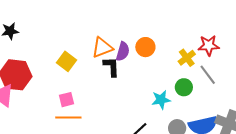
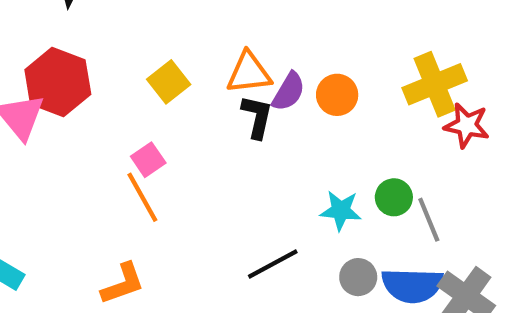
yellow cross: (187, 58) -> (435, 84), moved, size x1.6
gray line: (208, 75) -> (429, 220), moved
pink square: (67, 100) -> (148, 160), turned -35
orange line: (68, 117) -> (142, 197), turned 45

